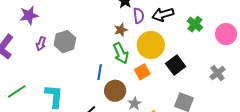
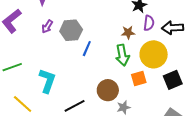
blue line: (100, 72) -> (87, 49), moved

